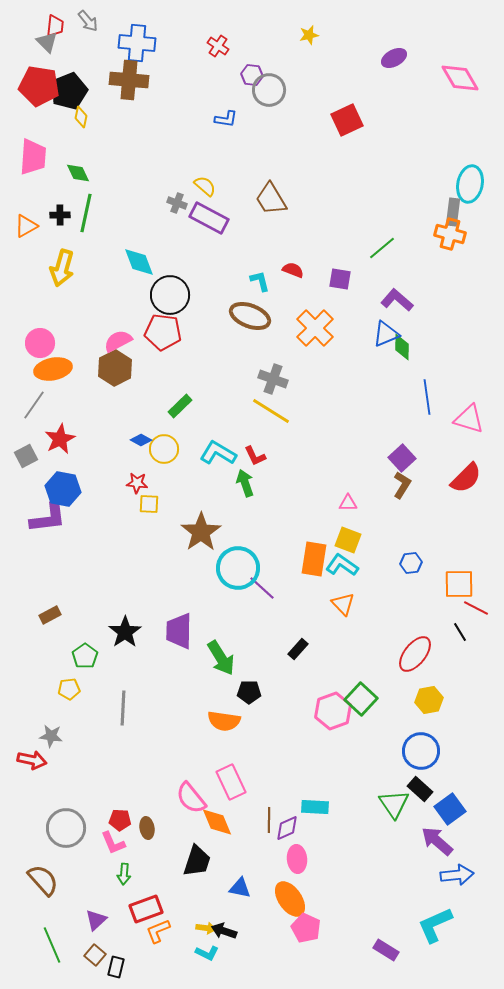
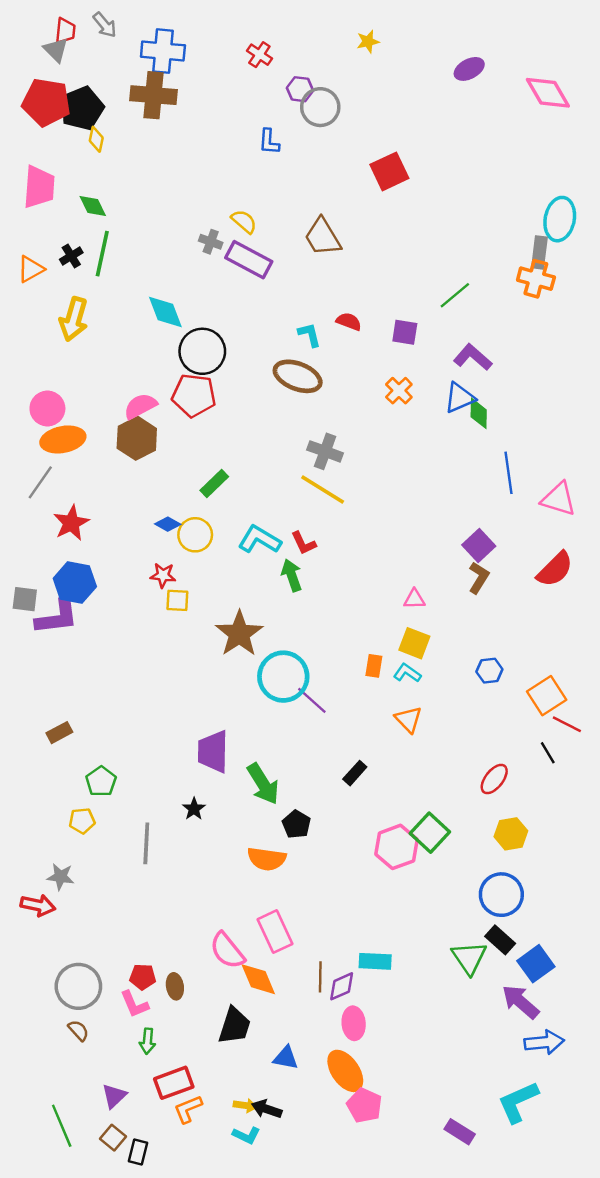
blue L-shape: (226, 119) -> (269, 142), turned 85
red square: (347, 120) -> (389, 171), moved
black cross: (60, 215) -> (71, 256), turned -30
orange cross: (315, 328) -> (399, 391), moved, size x0.6
gray square: (26, 456) -> (25, 599), moved, turned 35
orange rectangle: (314, 559) -> (374, 666), size x0.6
cyan L-shape: (342, 565) -> (407, 673), size x0.7
orange square: (459, 584) -> (547, 696), turned -32
black star: (125, 632) -> (194, 809), moved, size x0.6
red ellipse: (415, 654) -> (494, 779), size x0.7
black pentagon: (249, 692) -> (296, 824), turned 30
brown semicircle: (43, 880) -> (78, 1030), moved, size x0.6

